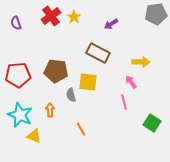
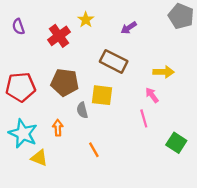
gray pentagon: (156, 14) -> (181, 16), turned 30
red cross: (51, 16) -> (59, 36), moved

